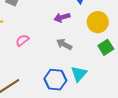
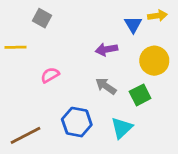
green square: (106, 47) -> (140, 95), moved
blue hexagon: (55, 80) -> (77, 122), moved

